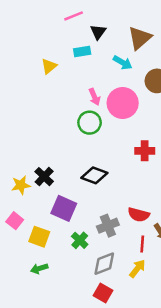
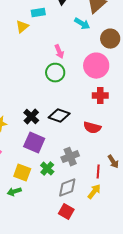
cyan rectangle: (82, 52) -> (38, 13), moved
pink circle: (123, 103) -> (96, 66), moved
black cross: (44, 177) -> (31, 117), moved
red semicircle: (139, 215) -> (92, 128), moved
yellow square: (39, 237) -> (22, 173), moved

